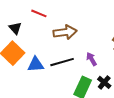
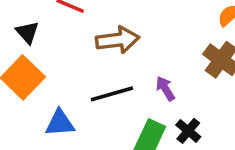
blue triangle: (36, 64) -> (60, 123), moved

